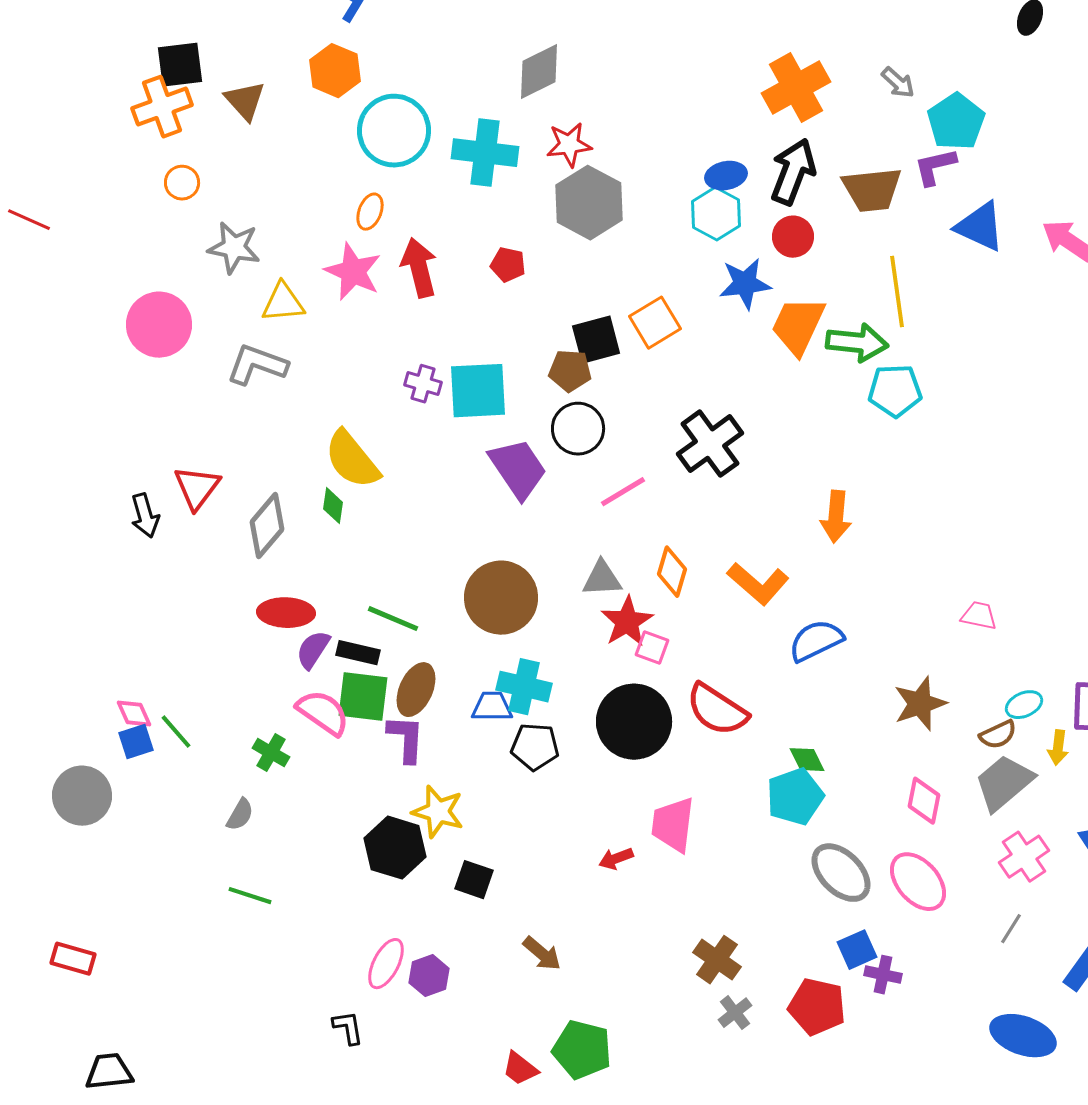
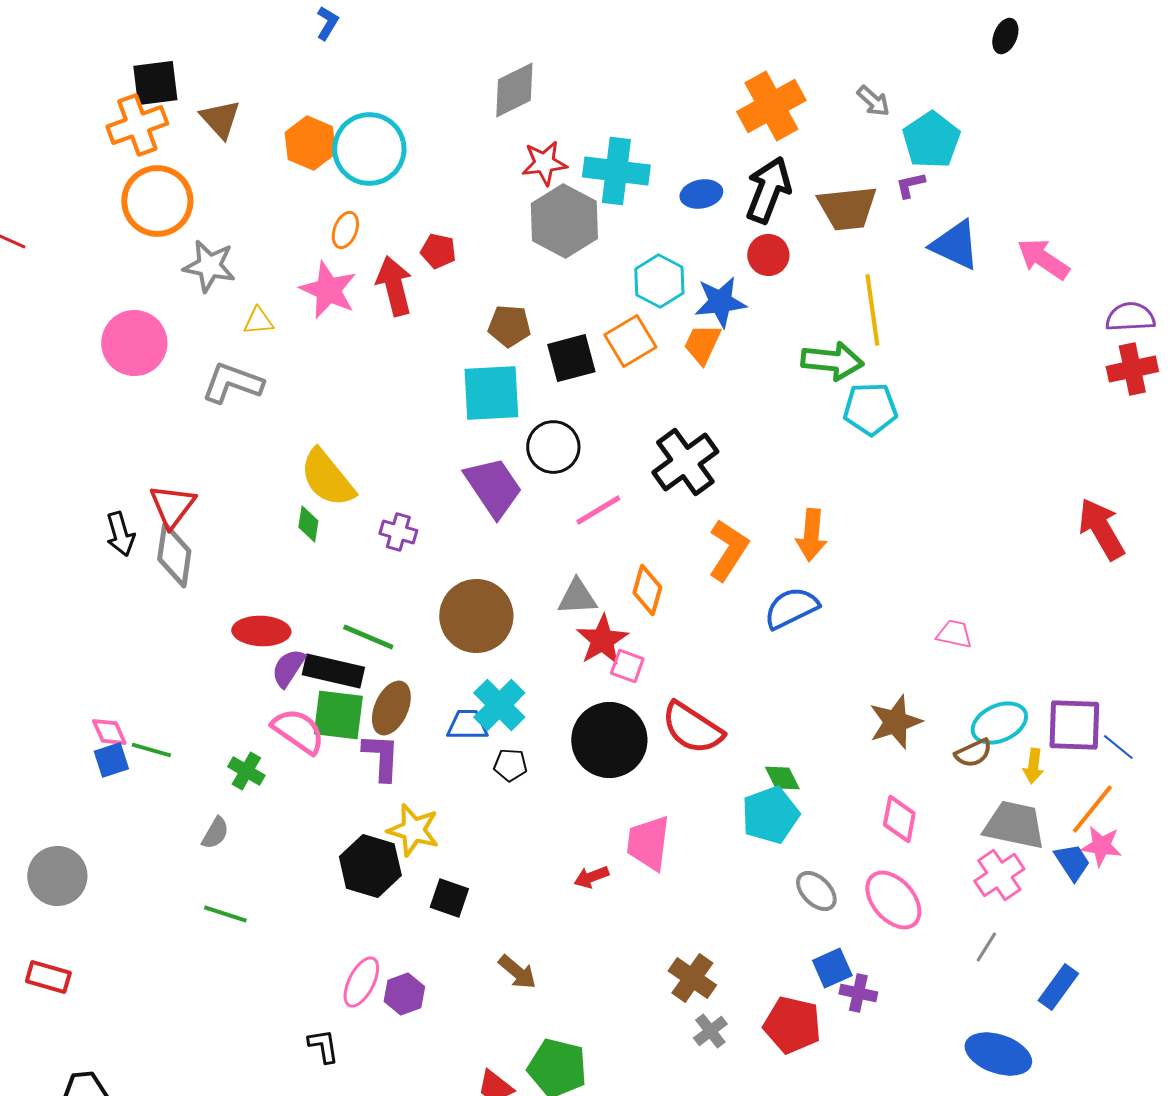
orange hexagon: (335, 71) -> (310, 143), moved
cyan cross: (485, 153) -> (616, 171), moved
purple L-shape: (935, 167) -> (910, 185), size x0.7
orange circle: (182, 183) -> (157, 201), size x2.0
cyan hexagon: (716, 214) -> (659, 281), moved
red pentagon: (508, 265) -> (438, 251), moved
yellow triangle: (283, 303) -> (258, 321), size x0.7
orange trapezoid: (798, 326) -> (702, 344), moved, size x0.7
brown pentagon: (570, 371) -> (509, 326), moved
purple cross: (423, 384) -> (398, 532), moved
cyan square: (478, 391) -> (491, 393), moved
gray diamond: (267, 526) -> (174, 555), moved, turned -32
orange L-shape: (758, 584) -> (728, 550), moved, turned -98
blue semicircle: (816, 641) -> (791, 608), moved
black rectangle: (358, 653) -> (333, 671), size x1.4
cyan cross: (524, 687) -> (499, 705), turned 32
cyan ellipse: (1024, 705) -> (999, 723), size x1.5
green line: (176, 732) -> (151, 750), turned -33
black pentagon: (535, 747) -> (510, 765), size x0.7
gray trapezoid: (1004, 783) -> (1014, 825), moved, turned 52
gray circle: (82, 796) -> (57, 876), moved
gray ellipse: (841, 873) -> (816, 891), size x0.7

